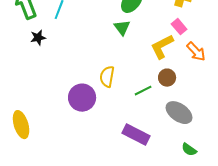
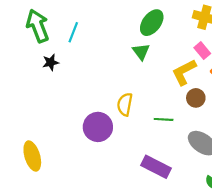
brown circle: (167, 78) -> (196, 98), moved
green line: (143, 91) -> (164, 119), turned 30

